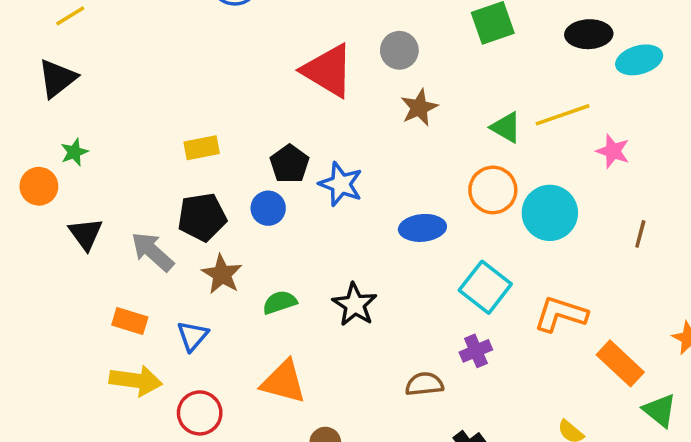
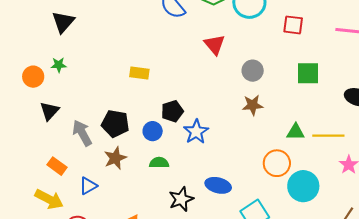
red triangle: (328, 71) -> (215, 45), moved, size x0.7
black triangle: (57, 78) -> (63, 22), turned -30
green triangle: (506, 127) -> (296, 132), turned -48
yellow rectangle: (202, 148) -> (139, 73), moved
blue ellipse: (422, 228) -> (218, 185), moved
green semicircle: (280, 302) -> (159, 163), moved

